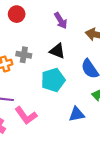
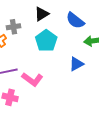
black triangle: (57, 51) -> (42, 14), turned -35

